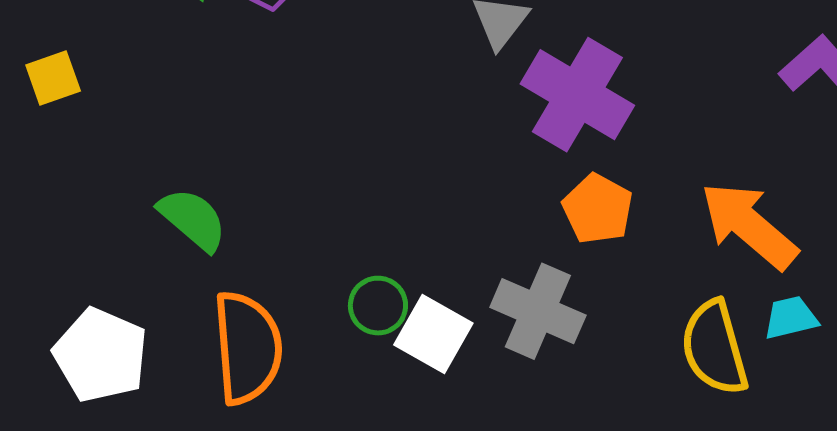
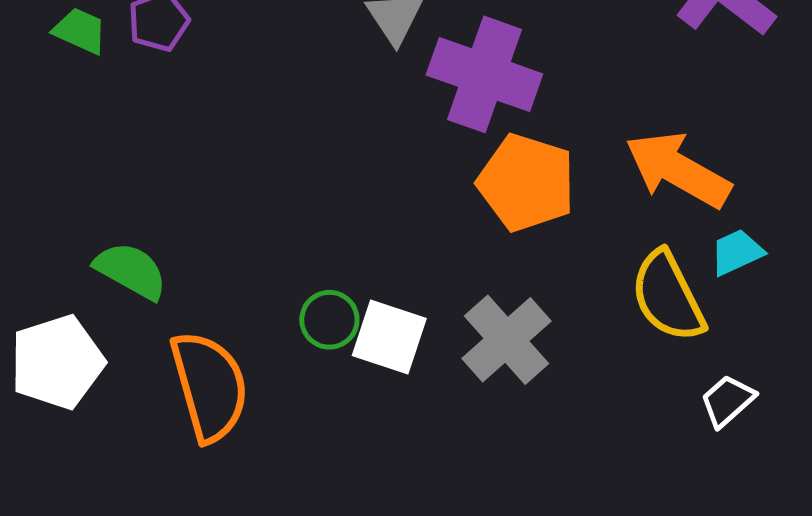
orange pentagon: (598, 209) -> (526, 183), size x1.4
gray cross: (538, 311) -> (507, 340), moved, turned 36
white pentagon: (101, 355) -> (57, 362), moved, turned -30

